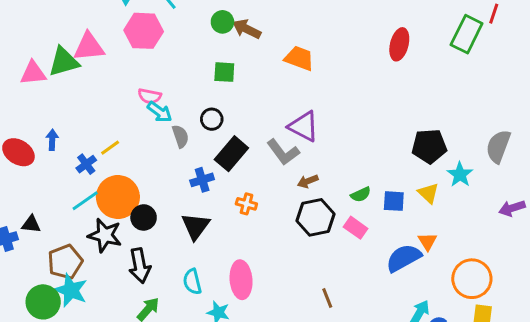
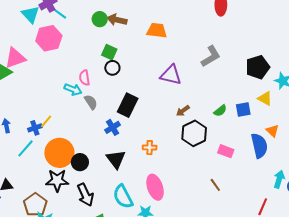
green square: (224, 72) -> (109, 52), turned 35
pink semicircle: (150, 96) -> (85, 78), moved, turned 84
black circle: (212, 119) -> (112, 68), moved
gray L-shape: (283, 152) -> (211, 56), moved, turned -70
blue cross: (86, 164) -> (35, 128), moved, turned 32
cyan line: (85, 201) -> (26, 148), moved
orange cross: (246, 204) -> (150, 148), moved
pink rectangle: (356, 228) -> (226, 151), moved
blue semicircle: (404, 258) -> (259, 146), turned 120
cyan semicircle: (192, 282) -> (123, 197), size x1.4

